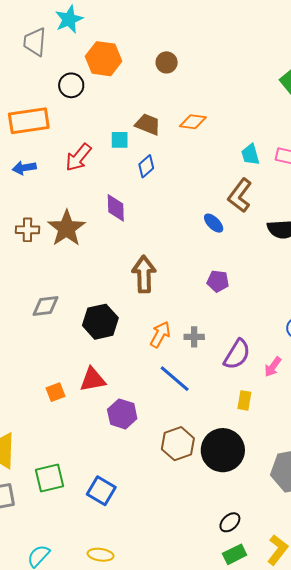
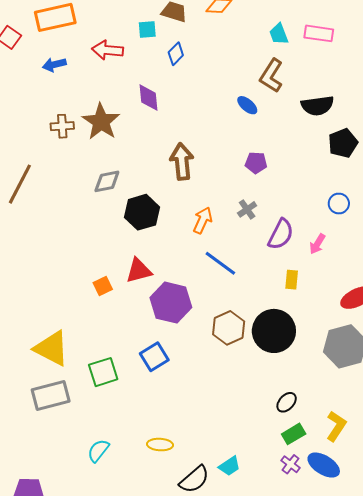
red arrow: (78, 157) -> (107, 50), turned 60
gray diamond: (46, 306) -> (107, 181), moved
gray cross: (194, 337) -> (247, 209), moved, turned -30
purple hexagon: (122, 414) -> (171, 303), size x1.4
blue square: (101, 491) -> (154, 357), moved, turned 32

